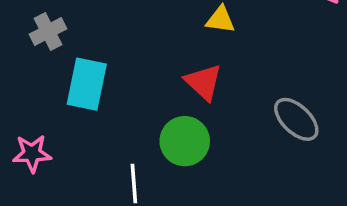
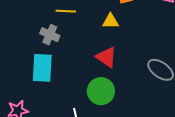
gray cross: (48, 32) -> (50, 35), moved, turned -30

